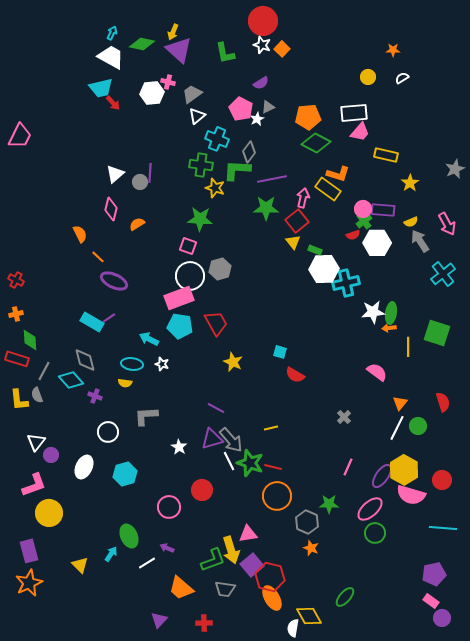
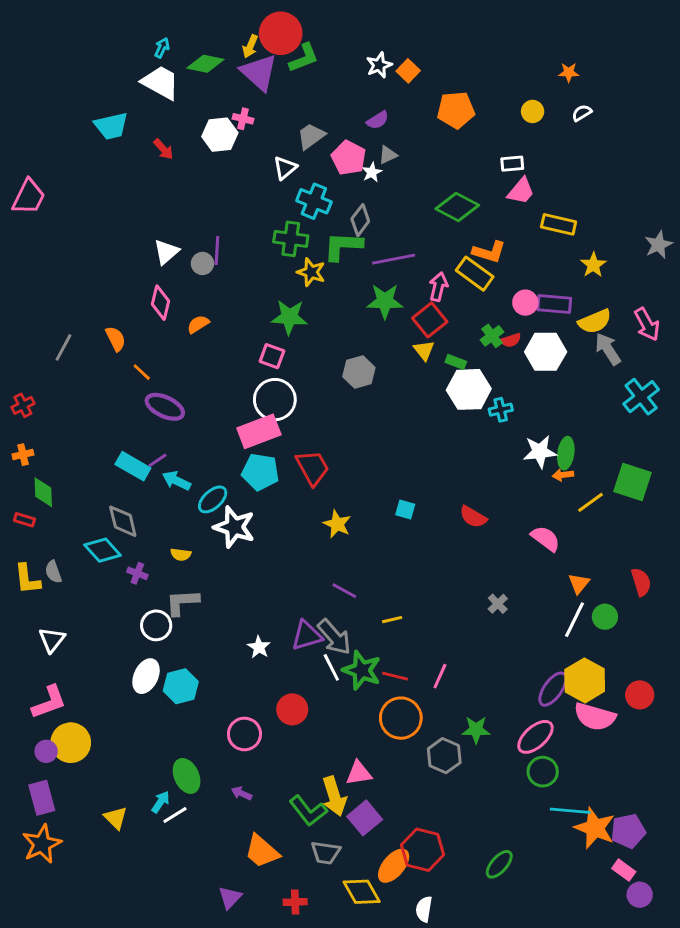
red circle: (263, 21) -> (281, 33), moved
white star: (262, 45) -> (379, 65), turned 30
green L-shape: (225, 53) -> (304, 58), moved, turned -100
cyan trapezoid: (101, 88) -> (111, 126), moved
gray trapezoid: (192, 94) -> (311, 136), moved
white rectangle: (354, 113) -> (512, 164), size x0.6
orange pentagon: (308, 117) -> (456, 110), moved
green cross: (364, 221) -> (492, 336), moved
yellow semicircle: (411, 222) -> (595, 321), size x1.6
gray hexagon: (220, 269) -> (359, 372), moved
red cross: (16, 280) -> (23, 405), turned 35
cyan cross: (346, 283) -> (501, 410), size x0.6
cyan arrow: (149, 339) -> (176, 481), moved
yellow line: (408, 347) -> (590, 502), turned 54
red rectangle: (17, 359) -> (24, 520), size x0.6
cyan ellipse: (132, 364) -> (213, 499), moved, turned -50
white star: (162, 364) -> (234, 527), size x2.0
gray line: (44, 371) -> (63, 347), moved
red semicircle: (295, 375) -> (473, 517), moved
purple line: (216, 408) -> (344, 591), moved
gray L-shape: (146, 416) -> (182, 602), moved
purple circle: (51, 455) -> (46, 751), moved
white ellipse: (84, 467) -> (146, 676), moved
pink line: (348, 467) -> (440, 676), moved
cyan line: (443, 528) -> (570, 811), moved
orange star: (311, 548) -> (595, 828), moved, size x1.8
green L-shape: (213, 560) -> (308, 811), turned 72
white line: (147, 563) -> (175, 815), moved
red hexagon: (270, 577) -> (423, 850), moved
orange ellipse: (272, 598) -> (394, 866), turned 70
yellow diamond: (309, 616) -> (362, 892), moved

